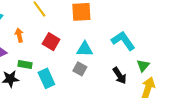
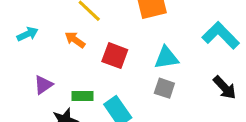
orange arrow: (19, 35) -> (75, 40), moved, turned -32

